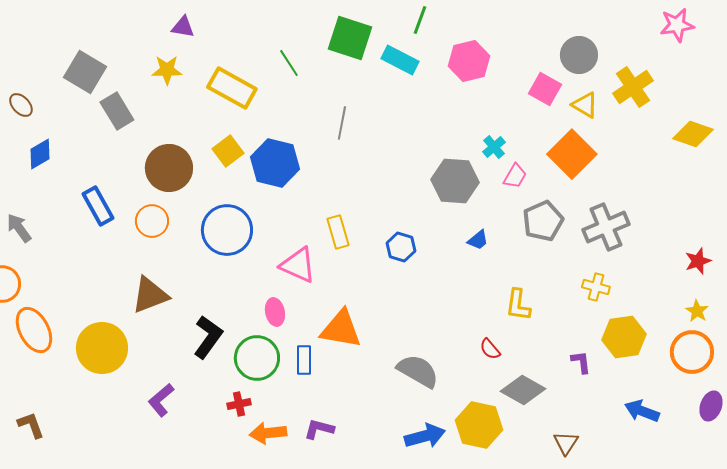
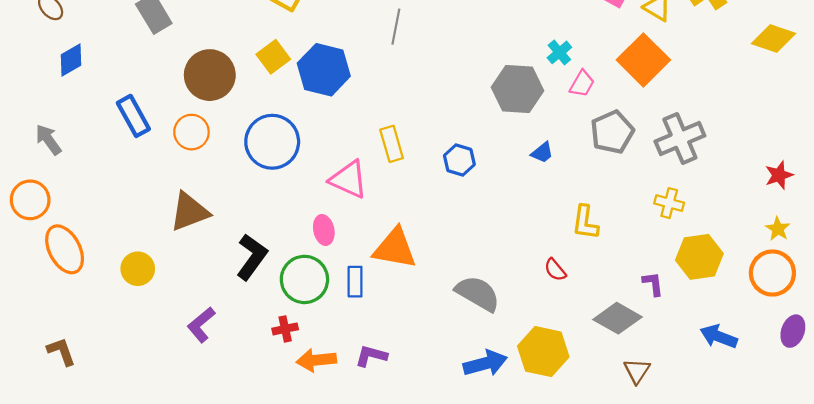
yellow circle: (102, 348) -> (138, 269), size x0.6
gray diamond: (523, 390) -> (618, 318), moved

